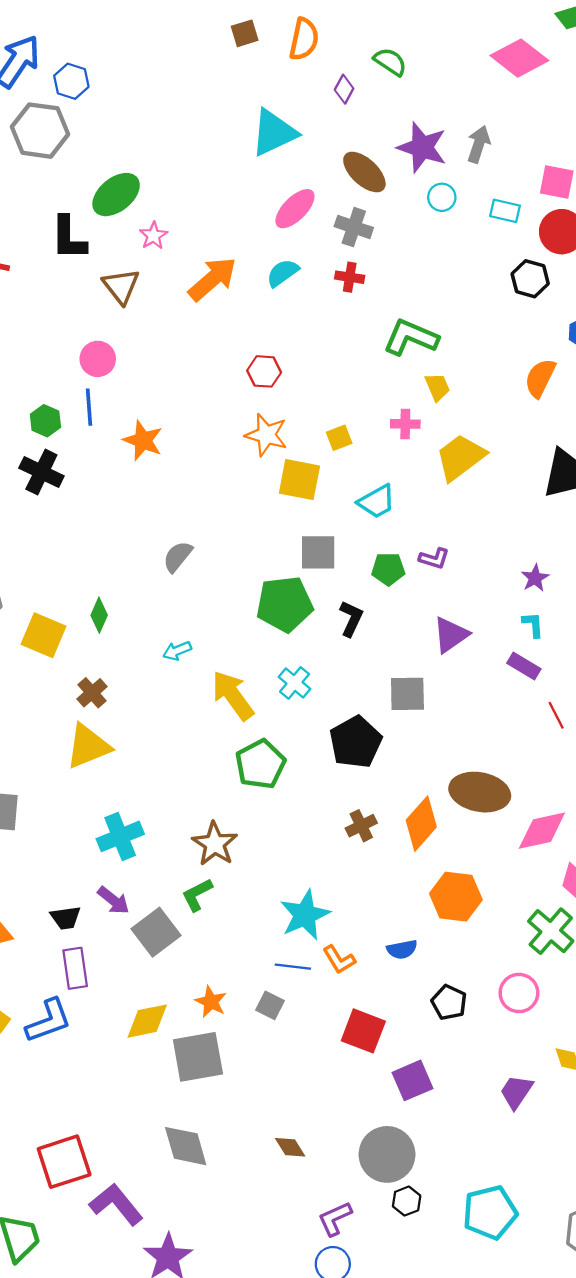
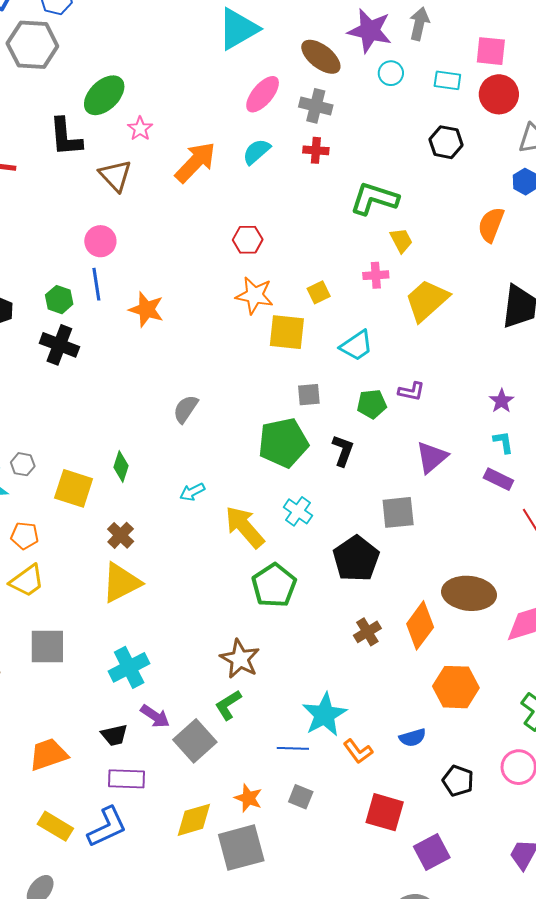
black hexagon: (530, 279) -> (446, 142), moved
gray square: (318, 552) -> (309, 395), size x0.7
cyan cross: (120, 836) -> (129, 667), moved
blue line: (293, 967) -> (293, 748), moved
purple rectangle: (75, 968) -> (127, 779), turned -75

